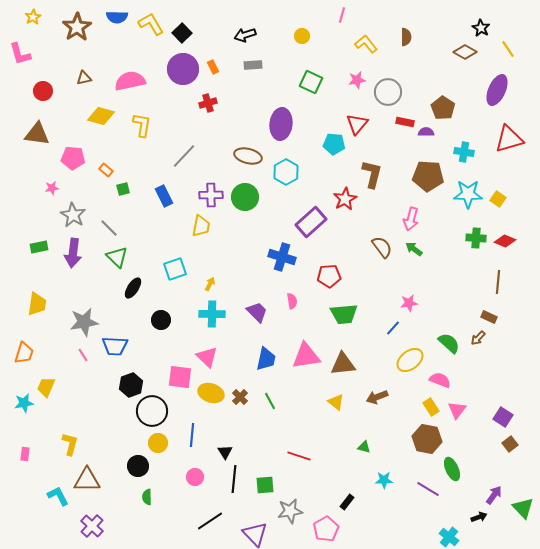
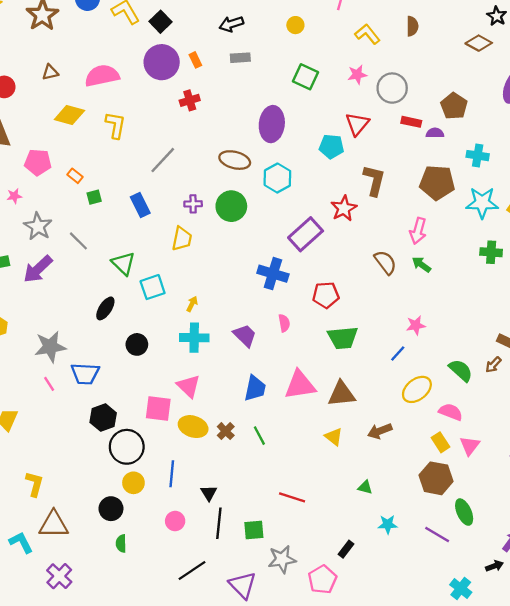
purple cross: (211, 195) -> (193, 204), size x0.7
purple arrow: (73, 253) -> (38, 269), turned 40
green triangle: (117, 257) -> (123, 263), moved

